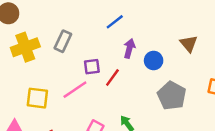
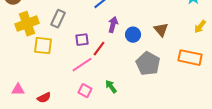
brown triangle: (189, 44) -> (161, 30), moved
pink line: (75, 90) -> (82, 65), moved
yellow square: (37, 98) -> (43, 46), moved

